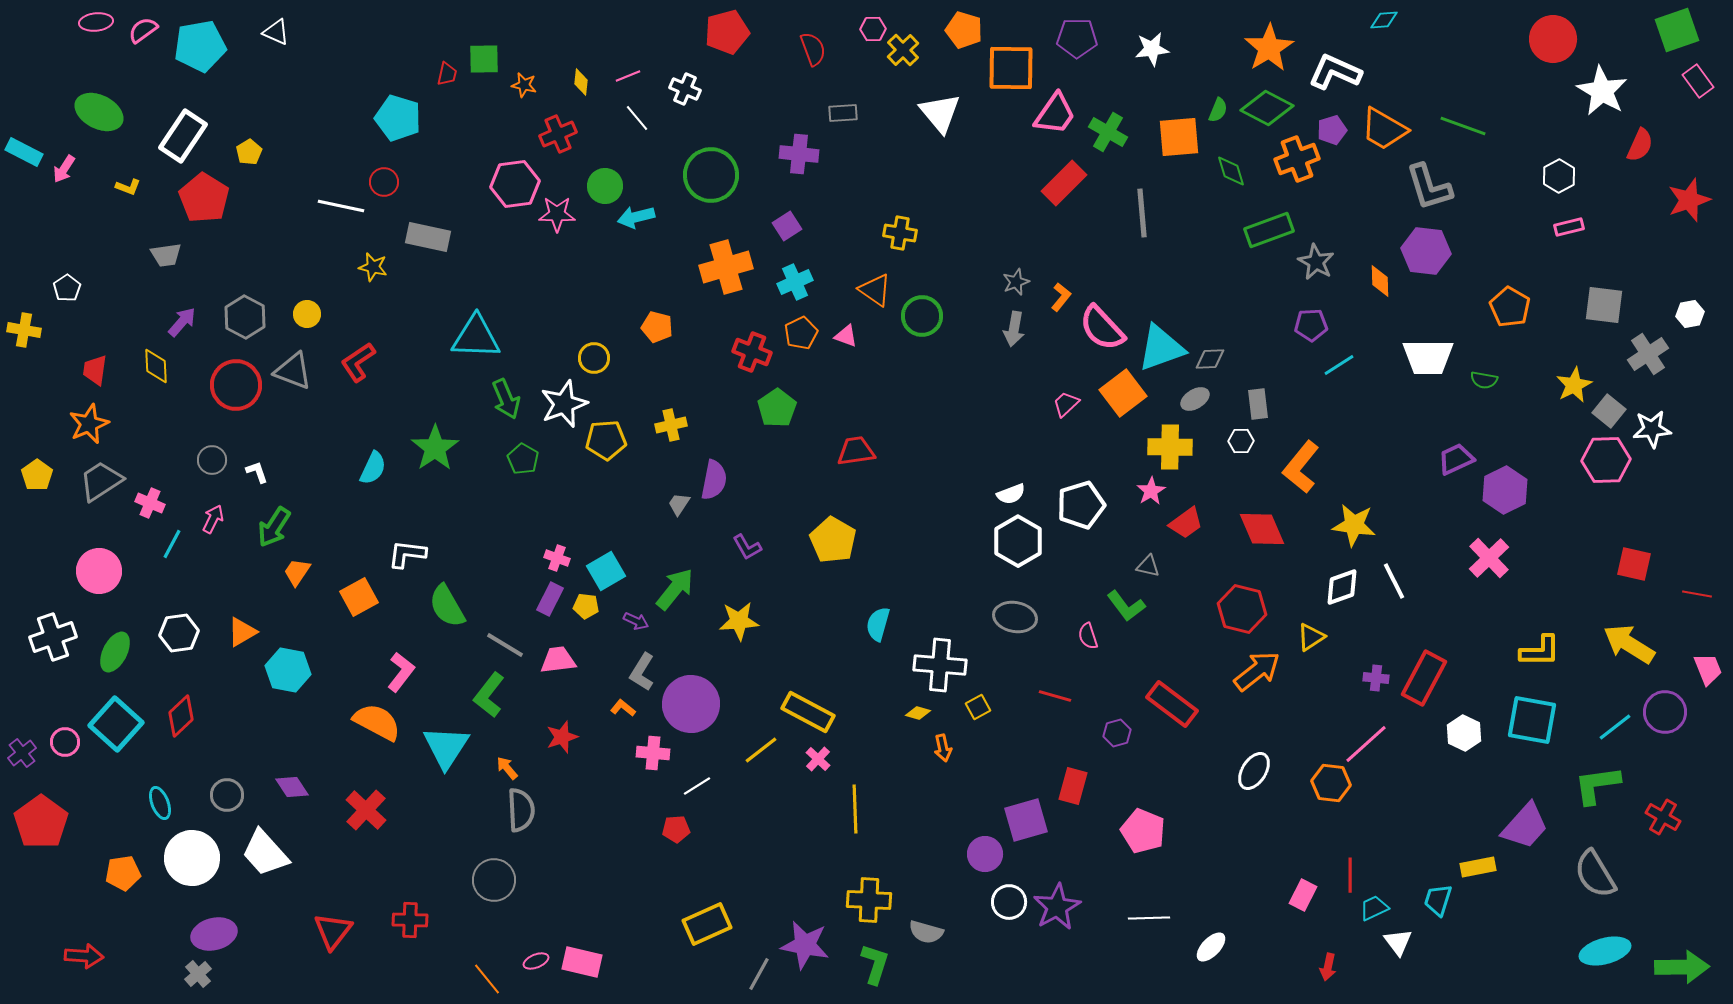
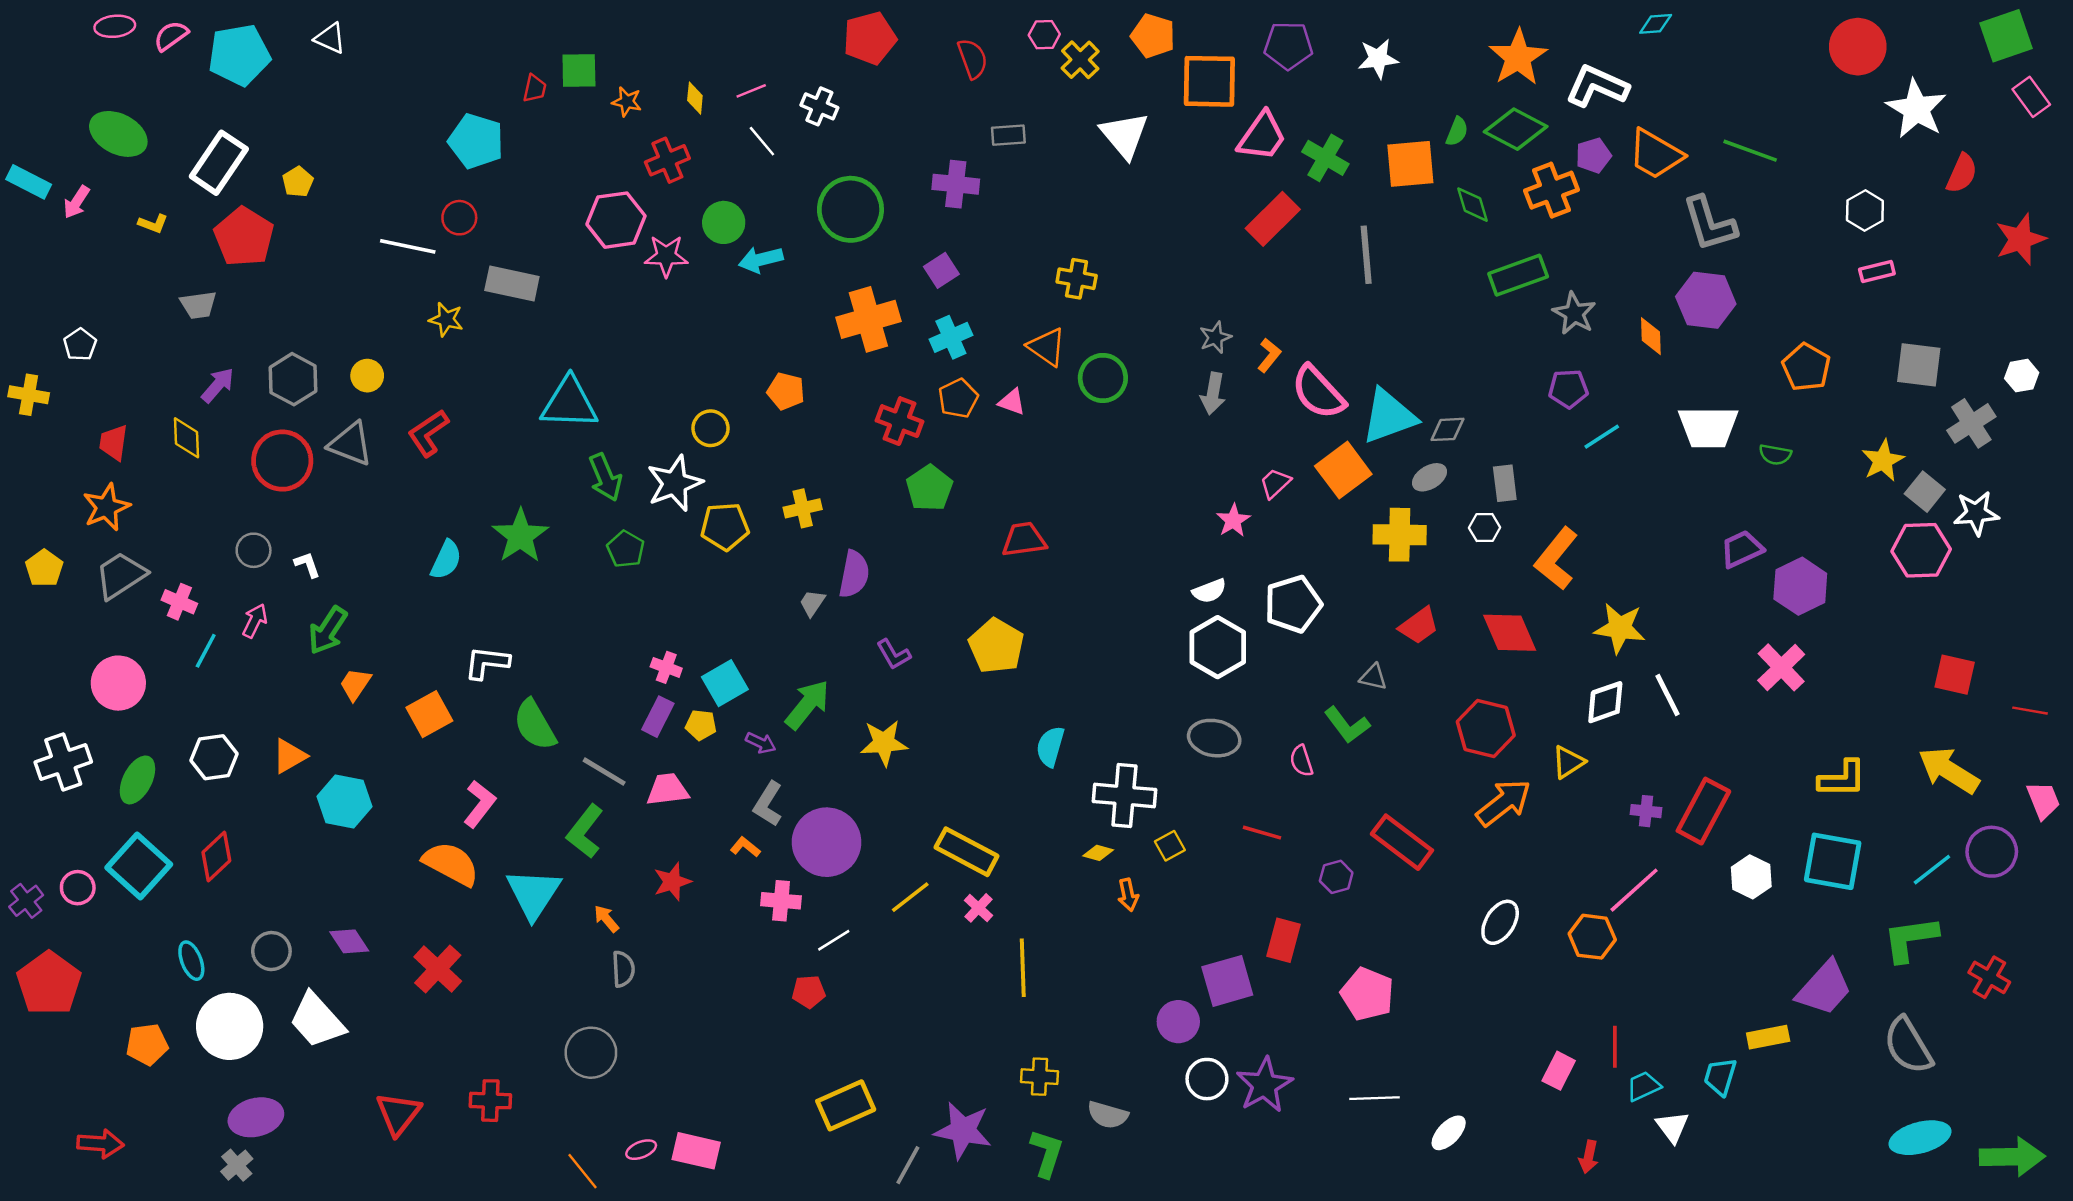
pink star: (1151, 491) -> (1233, 520), moved
gray semicircle: (521, 810) -> (623, 969), size x0.7
yellow cross: (869, 900) -> (1039, 1077), size x0.7

